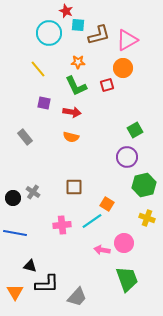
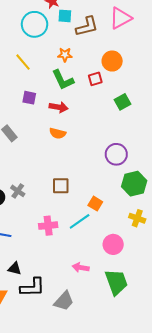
pink triangle: (127, 40) -> (120, 18), moved
green square: (135, 130) -> (123, 102), moved
pink arrow: (102, 250) -> (81, 267), moved

